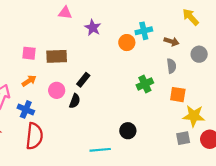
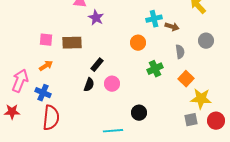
purple star: (93, 28) -> (96, 18), moved
brown arrow: (171, 41) -> (172, 27), moved
orange circle: (127, 43) -> (138, 43), moved
pink circle: (57, 90) -> (112, 84), moved
orange square: (178, 95) -> (186, 79), turned 35

